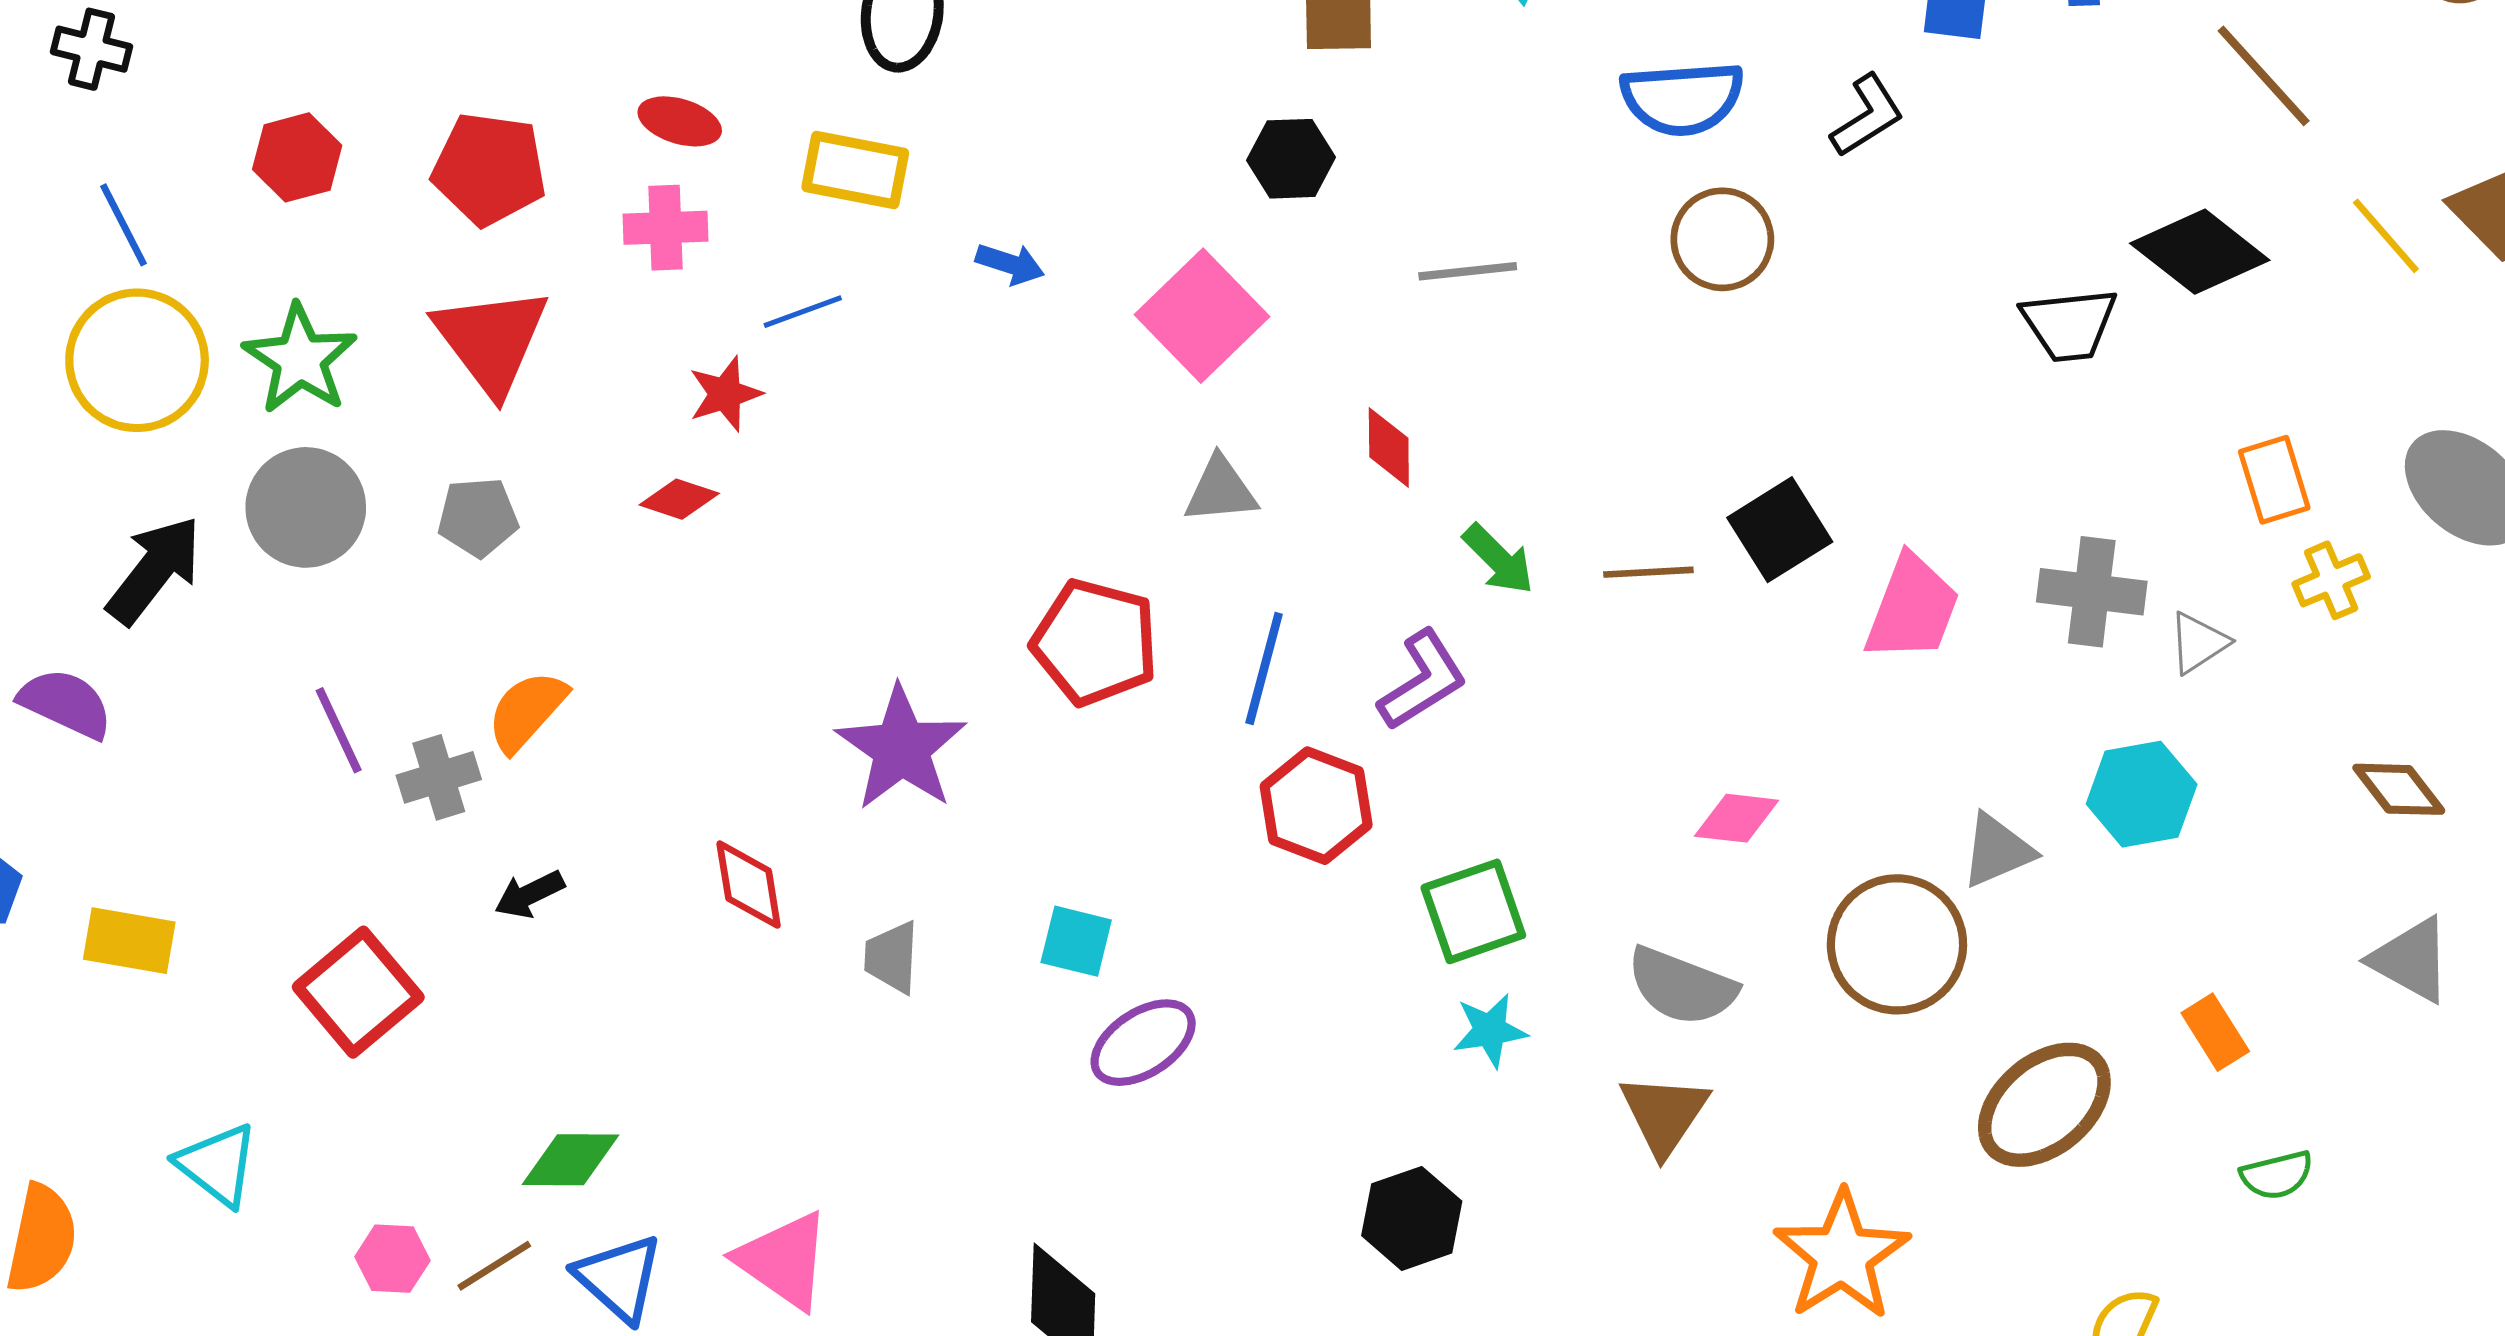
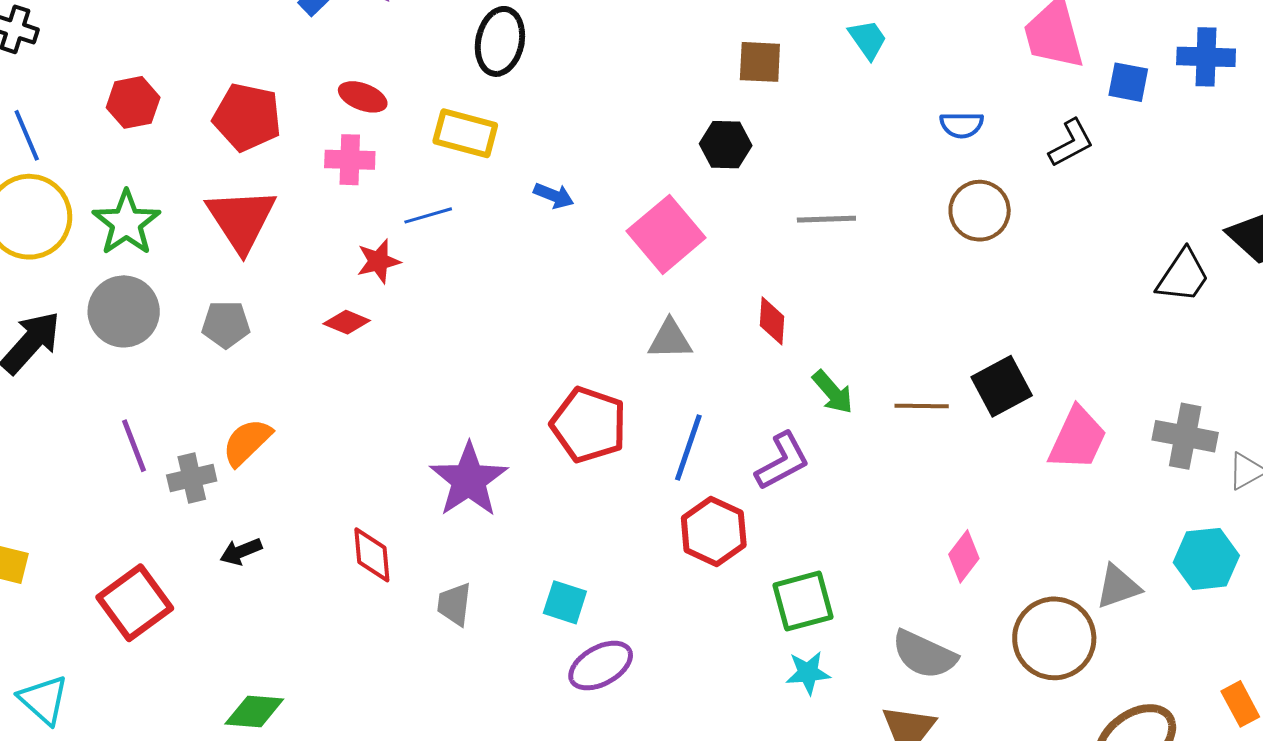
blue semicircle: (1682, 98) -> (962, 125), size x0.6
black trapezoid: (2069, 324) -> (1183, 276), turned -54
pink diamond: (1737, 818) -> (964, 556), turned -63

